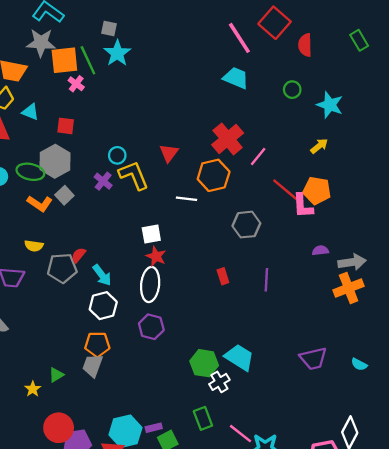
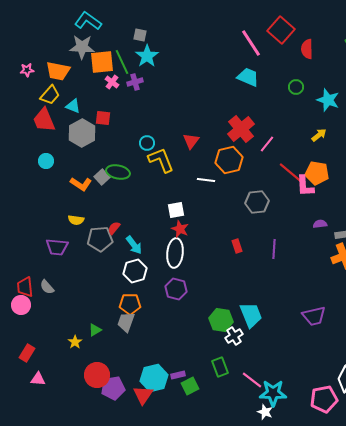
gray hexagon: (55, 161) -> (82, 133), moved
green ellipse: (30, 172) -> (118, 172), moved
purple cross: (103, 181) -> (135, 82), moved, turned 35
cyan trapezoid: (239, 357) -> (251, 315), turned 36

